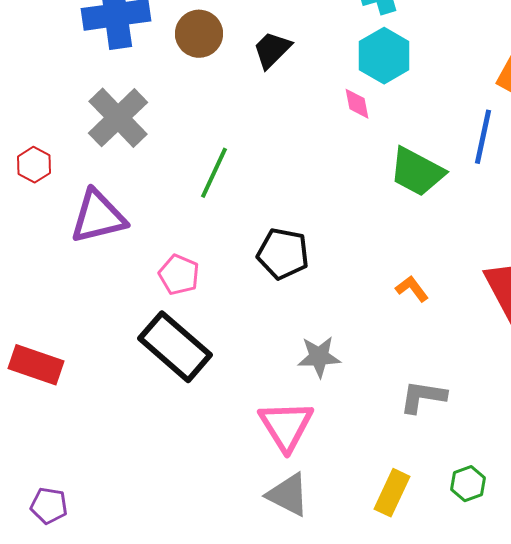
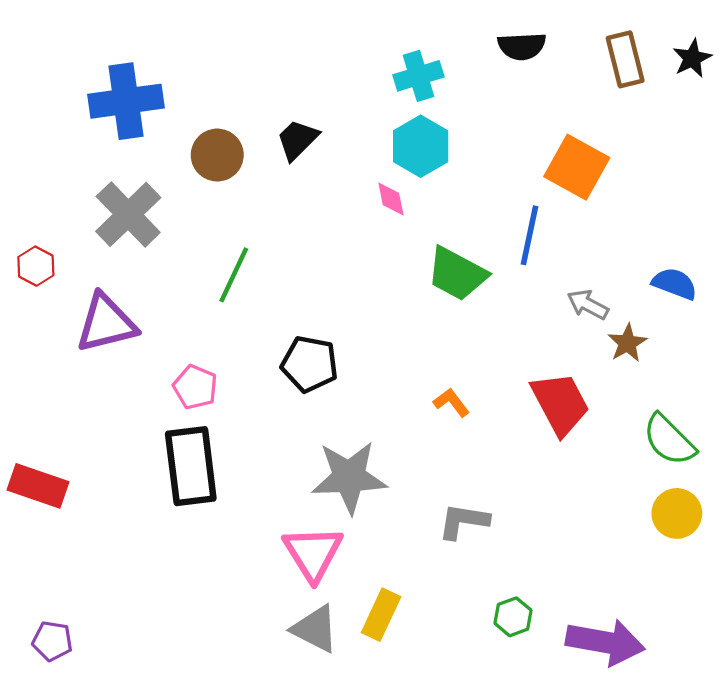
brown circle: (199, 34) -> (217, 155), moved
black rectangle: (175, 347) -> (191, 466), turned 42
gray star: (319, 357) -> (349, 477), size x1.6
yellow rectangle: (392, 493) -> (381, 615), moved

